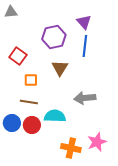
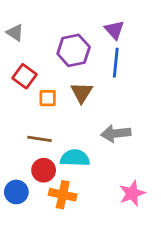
gray triangle: (11, 12) -> (15, 33), moved, turned 40
orange square: (31, 80) -> (48, 98), moved
blue circle: (12, 123) -> (16, 192), moved
orange cross: (71, 148) -> (63, 195), moved

